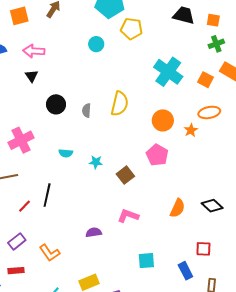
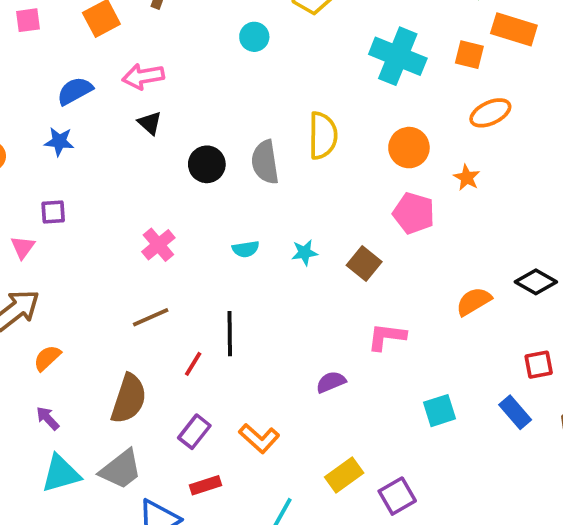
gray semicircle: (86, 110) -> (265, 162), size x1.6
orange star: (191, 130) -> (467, 178), moved
pink cross: (21, 140) -> (158, 245), size x0.7
orange semicircle: (177, 208) -> (474, 301), turned -132

